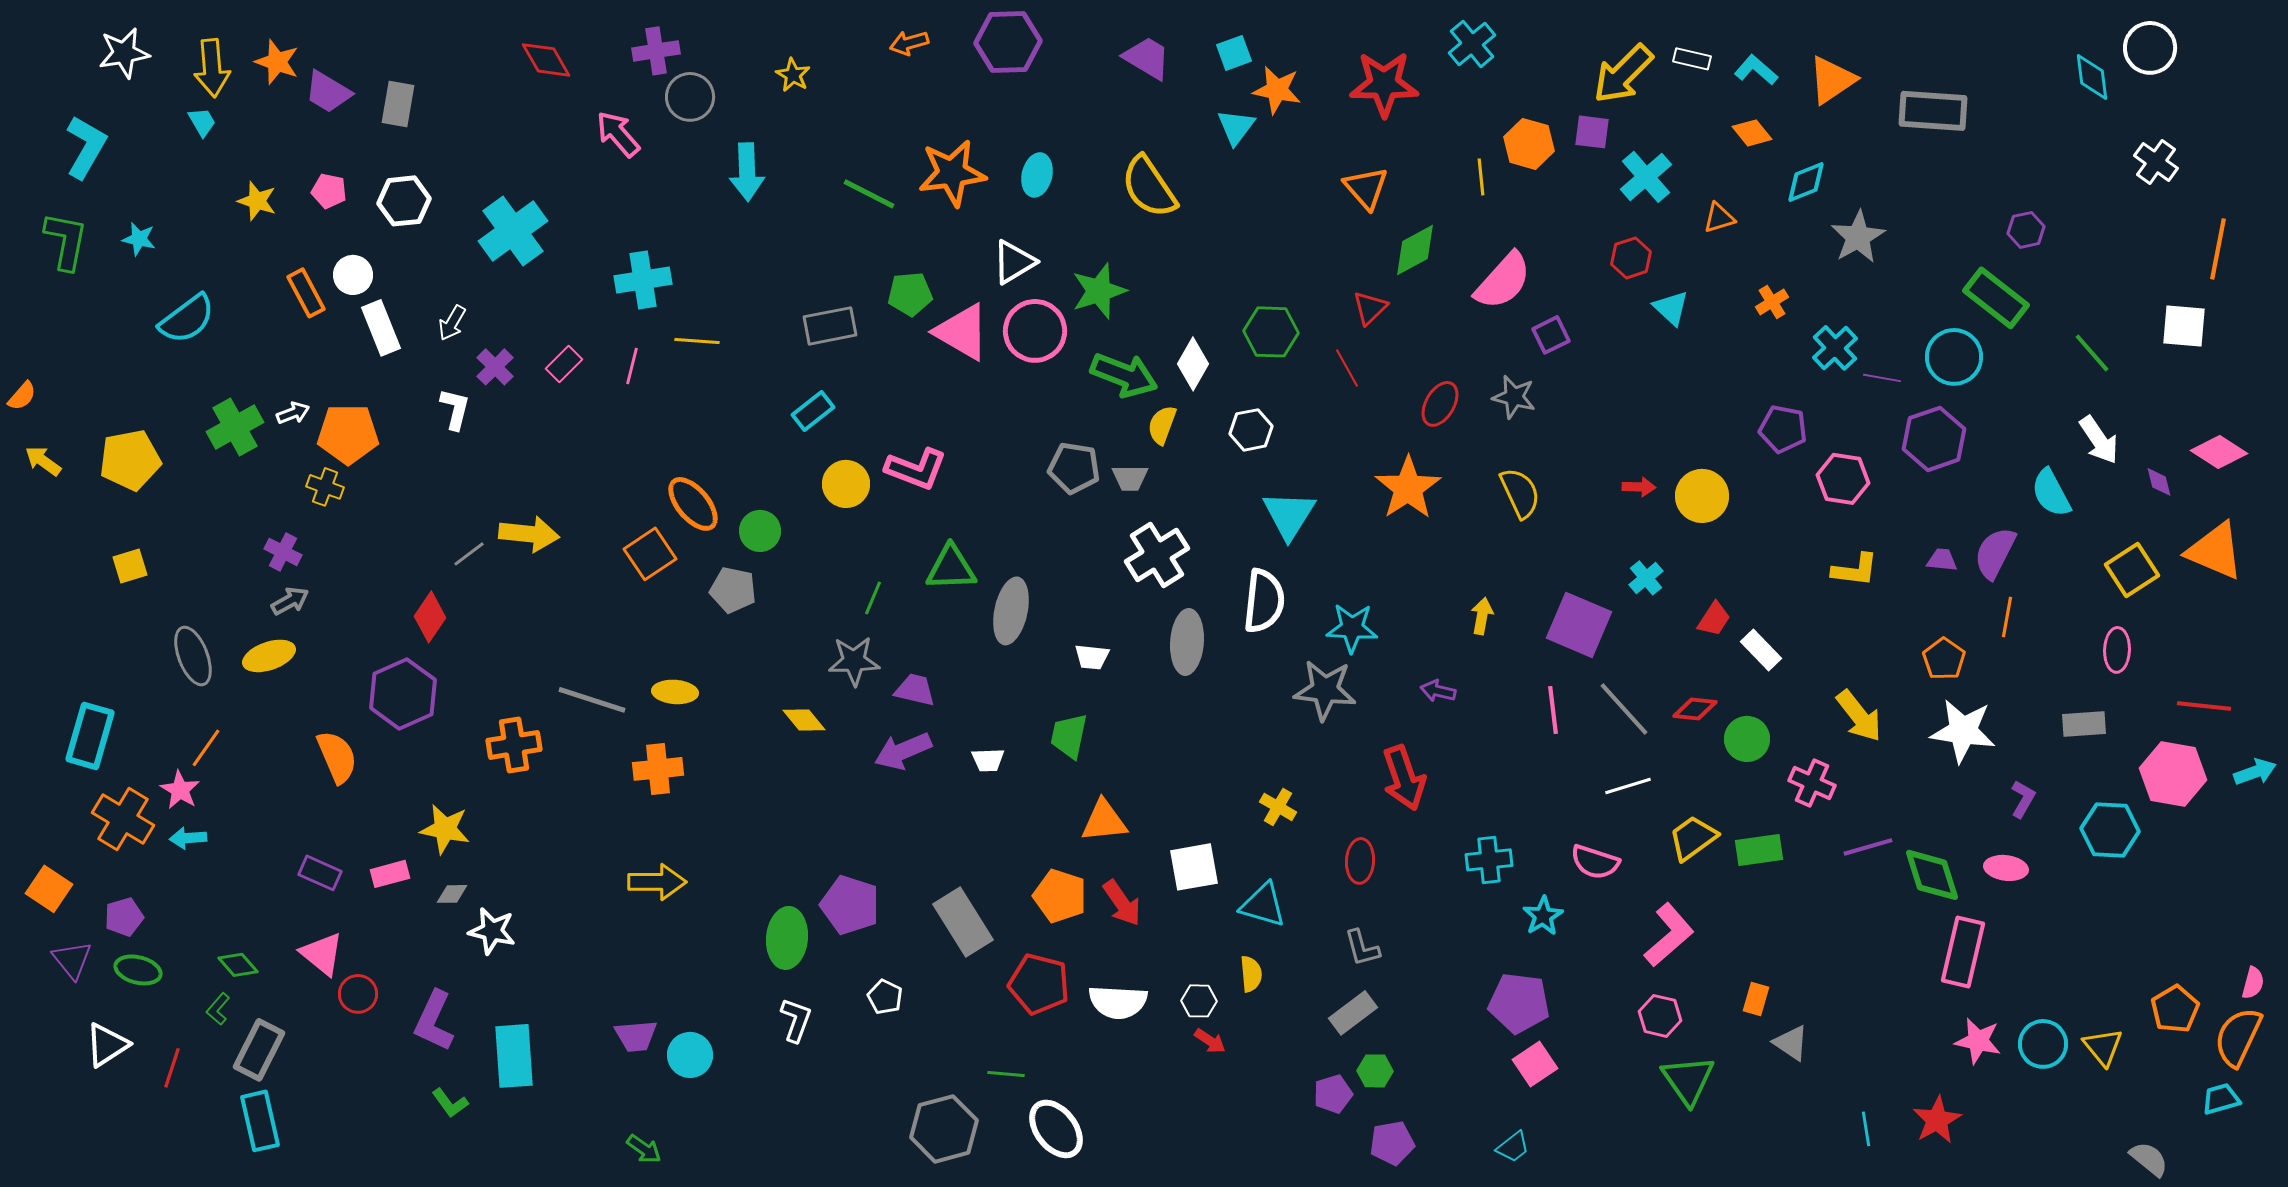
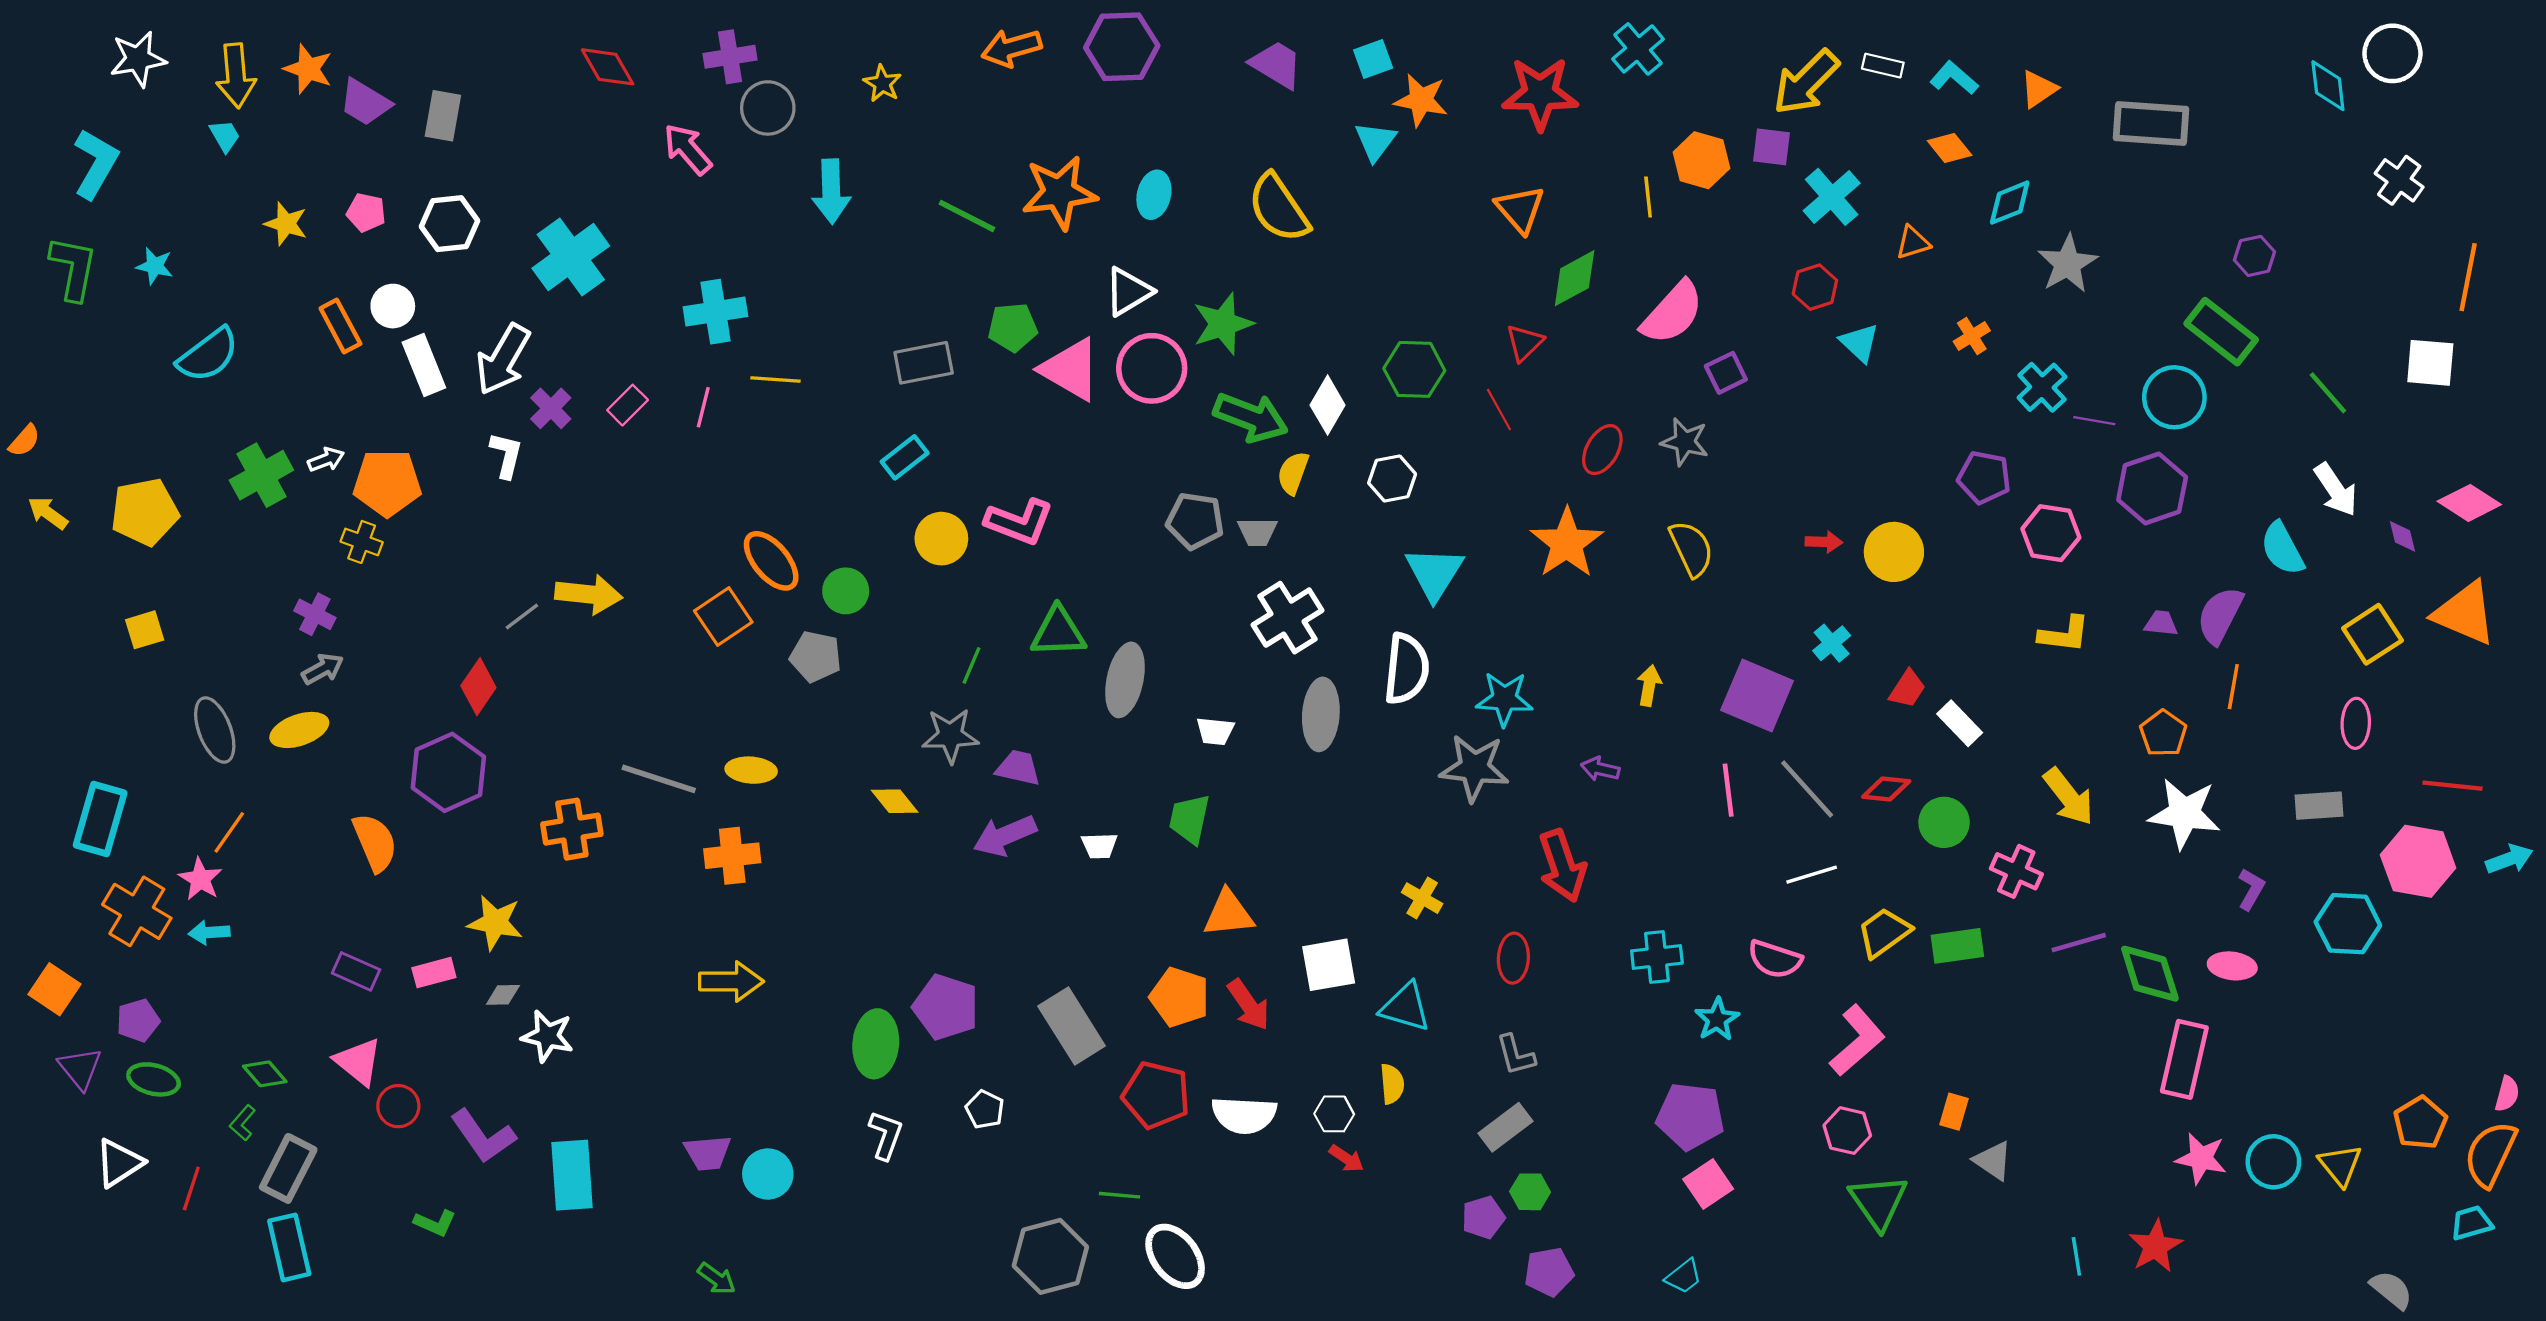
orange arrow: (909, 43) -> (1011, 48), size x1.4
orange triangle: (1832, 80) -> (2039, 89), size x0.7
white arrow: (452, 323) -> (503, 359), size x1.8
purple L-shape: (434, 1021) -> (483, 1136), turned -60
green L-shape: (450, 1103) -> (435, 1223), moved, turned -30

